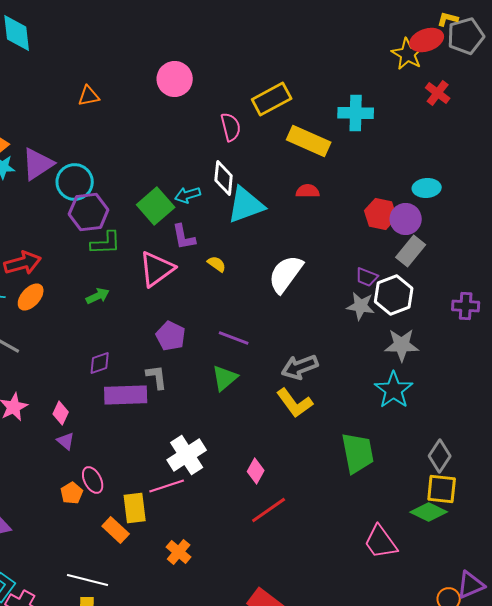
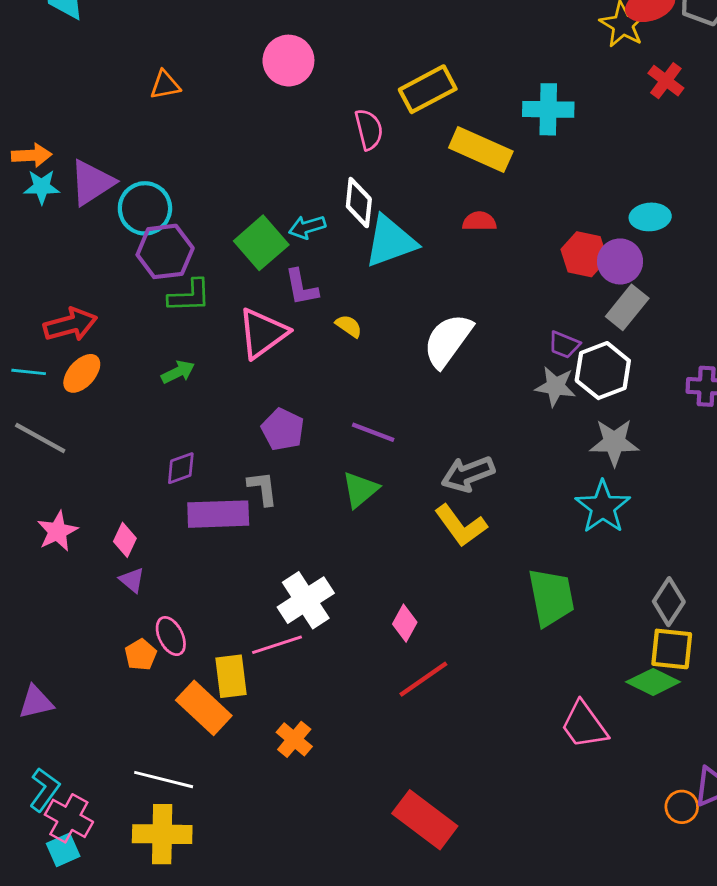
orange rectangle: (116, 530) -> (204, 708), size x1.4

